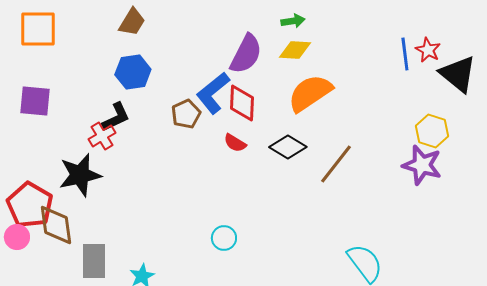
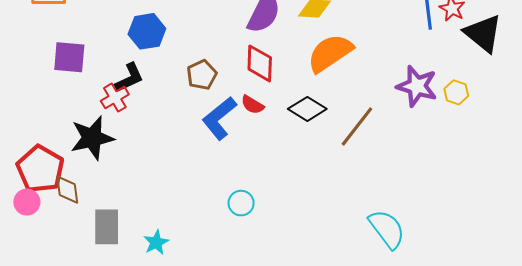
blue L-shape: (213, 93) -> (219, 118), moved
purple square: (35, 101) -> (69, 57), moved
yellow hexagon: (432, 131) -> (456, 92), size x0.7
purple star: (422, 165) -> (417, 86), moved
brown diamond: (56, 225) -> (67, 190), size x0.7

